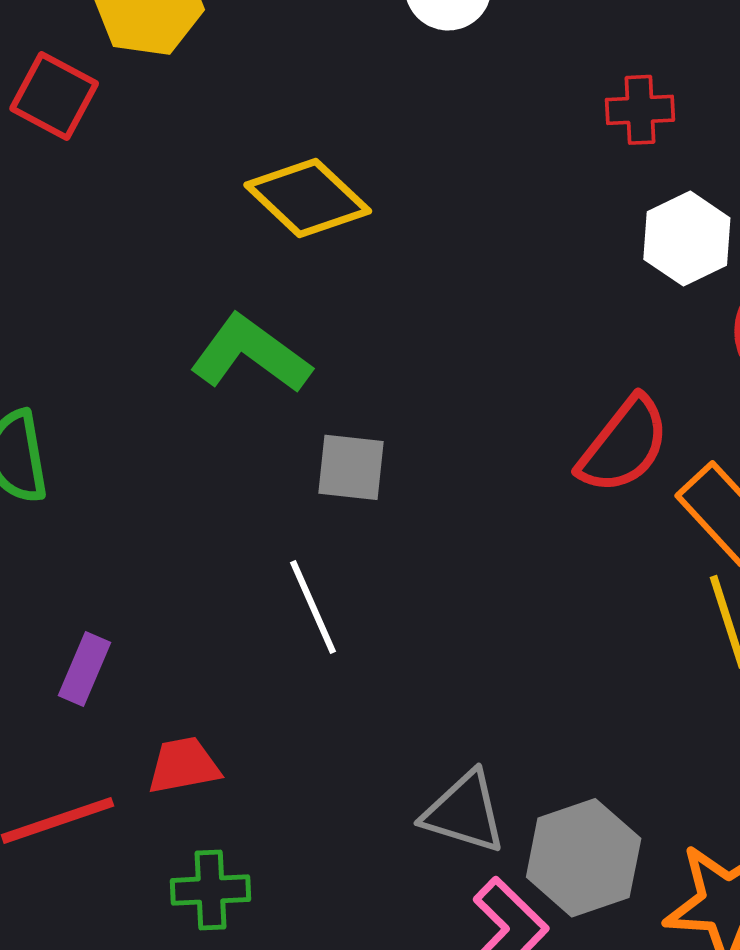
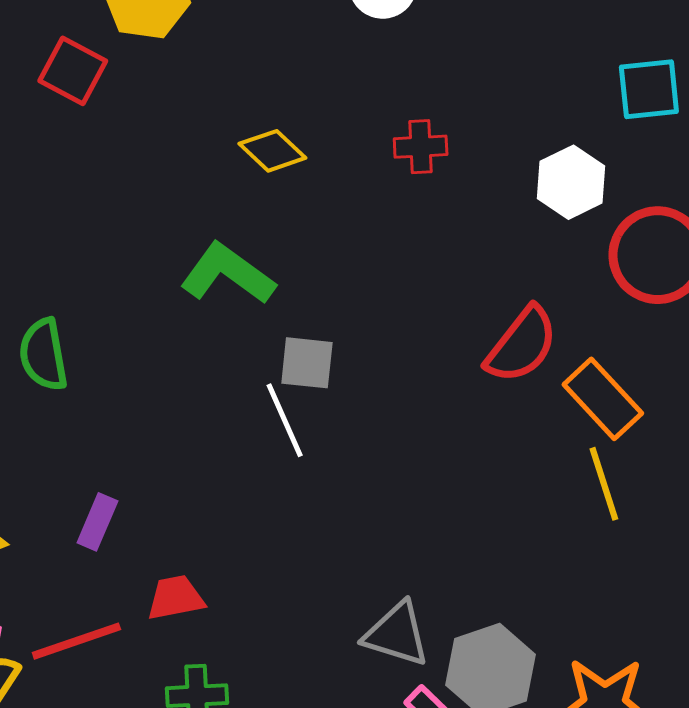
red cross: (640, 110) -> (421, 147), moved
yellow diamond: (308, 198) -> (272, 151), size x0.7
white line: (313, 607) -> (285, 420), moved

